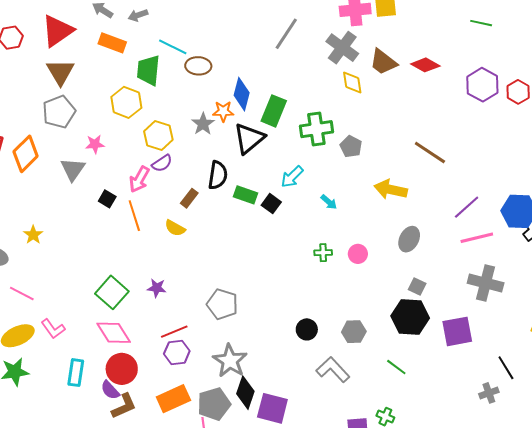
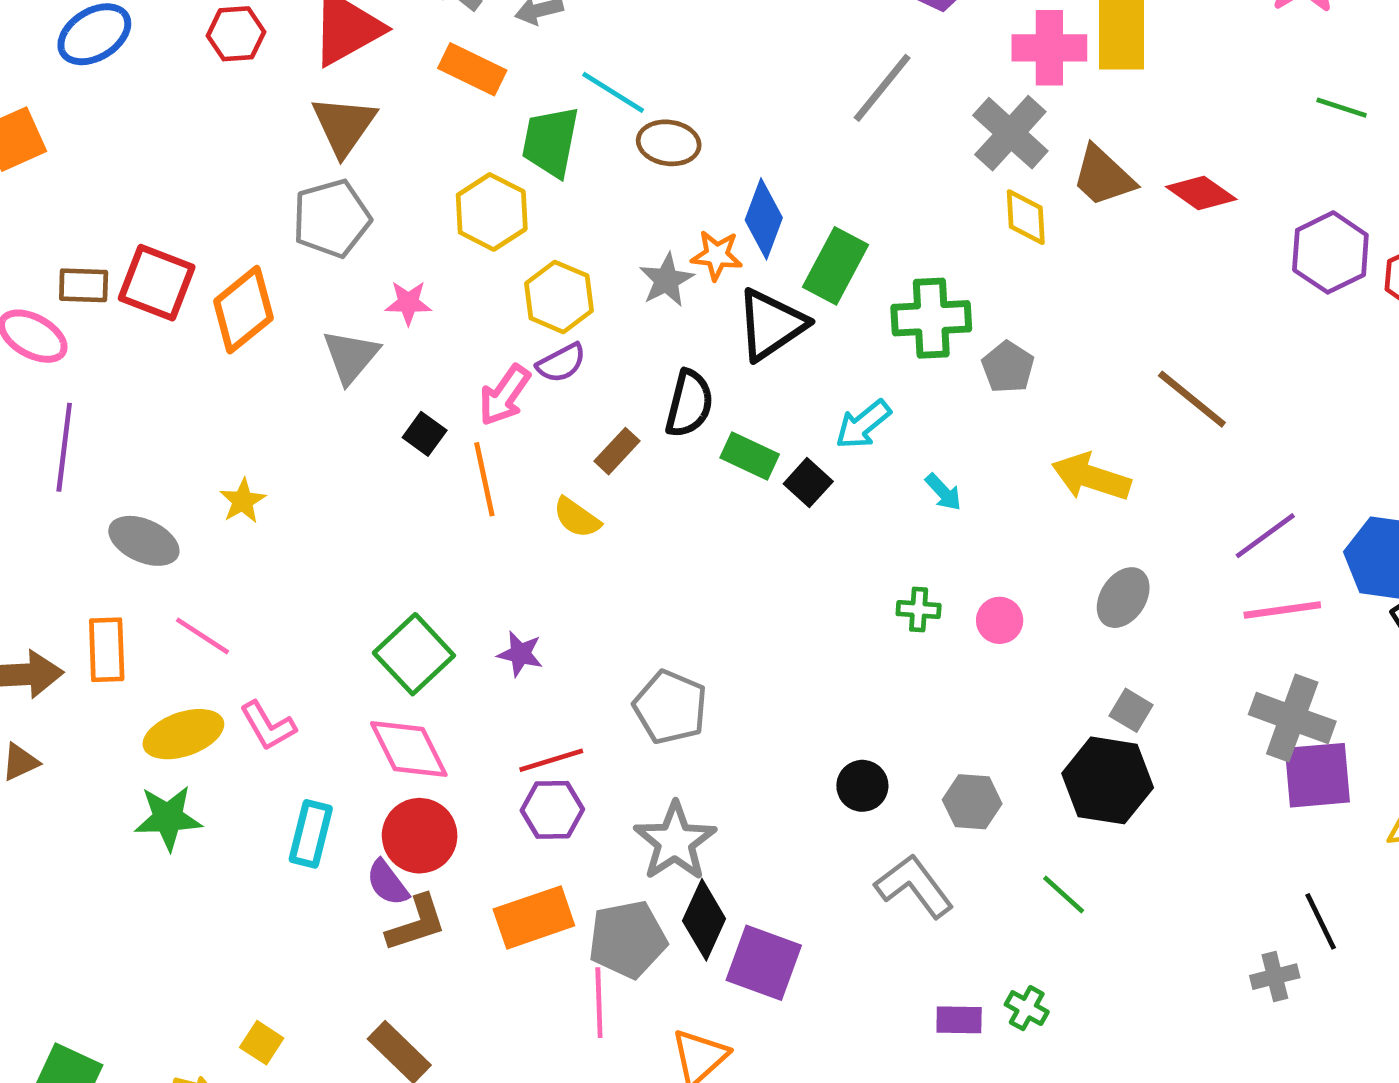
purple square: (457, 331) -> (1317, 775), moved

